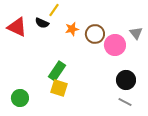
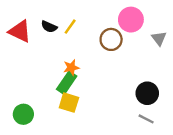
yellow line: (54, 10) -> (70, 27), moved
orange star: (72, 29) -> (71, 68), moved
pink circle: (115, 45) -> (131, 20), moved

